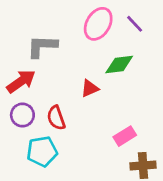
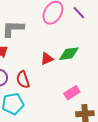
green diamond: (119, 65) -> (69, 54), moved

